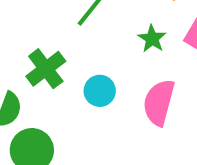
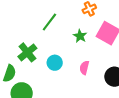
pink semicircle: (159, 102) -> (84, 68), size x0.6

